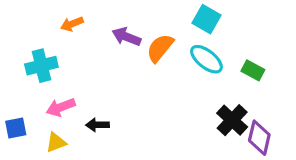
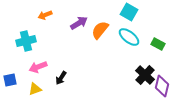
purple arrow: (126, 37) -> (79, 23), turned 126
black arrow: (98, 125) -> (61, 78), turned -56

